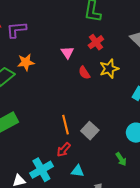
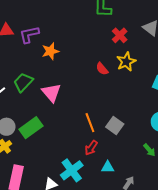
red cross: (96, 42) -> (120, 35), moved
pink triangle: (67, 52) -> (51, 93), moved, size x1.5
orange star: (26, 62) -> (50, 51), moved

